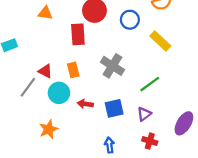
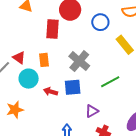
blue square: (114, 108) -> (73, 87), moved
purple triangle: (144, 114) -> (92, 111), moved

